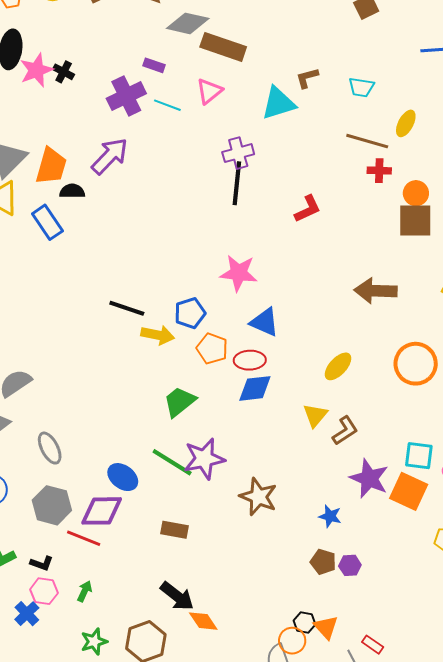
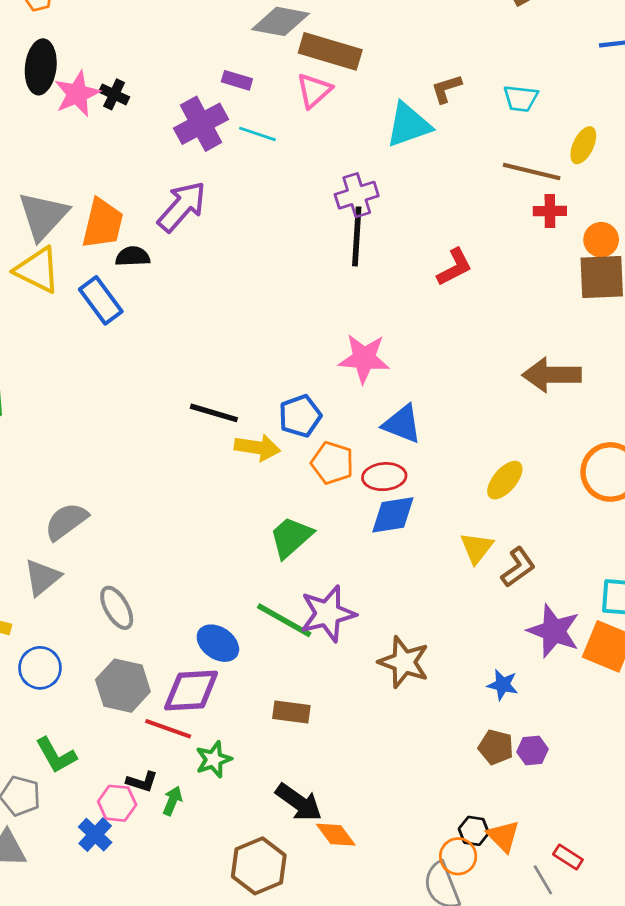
pink triangle: (209, 91) -> (314, 91), moved
black L-shape: (42, 563) -> (142, 782), moved
green star: (94, 642) -> (214, 759), moved

